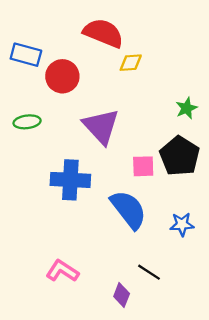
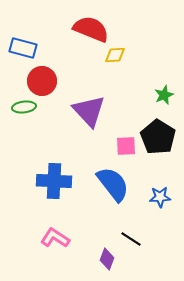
red circle: (62, 76) -> (42, 81), moved
blue cross: (70, 180) -> (54, 181), moved

